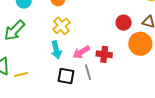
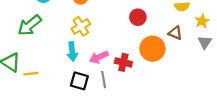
red circle: (124, 23) -> (138, 17), moved
orange circle: (140, 44) -> (152, 49), moved

